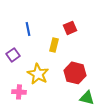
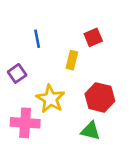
pink cross: (19, 92) -> (25, 123), size x1.5
green triangle: (87, 98) -> (91, 131), moved

